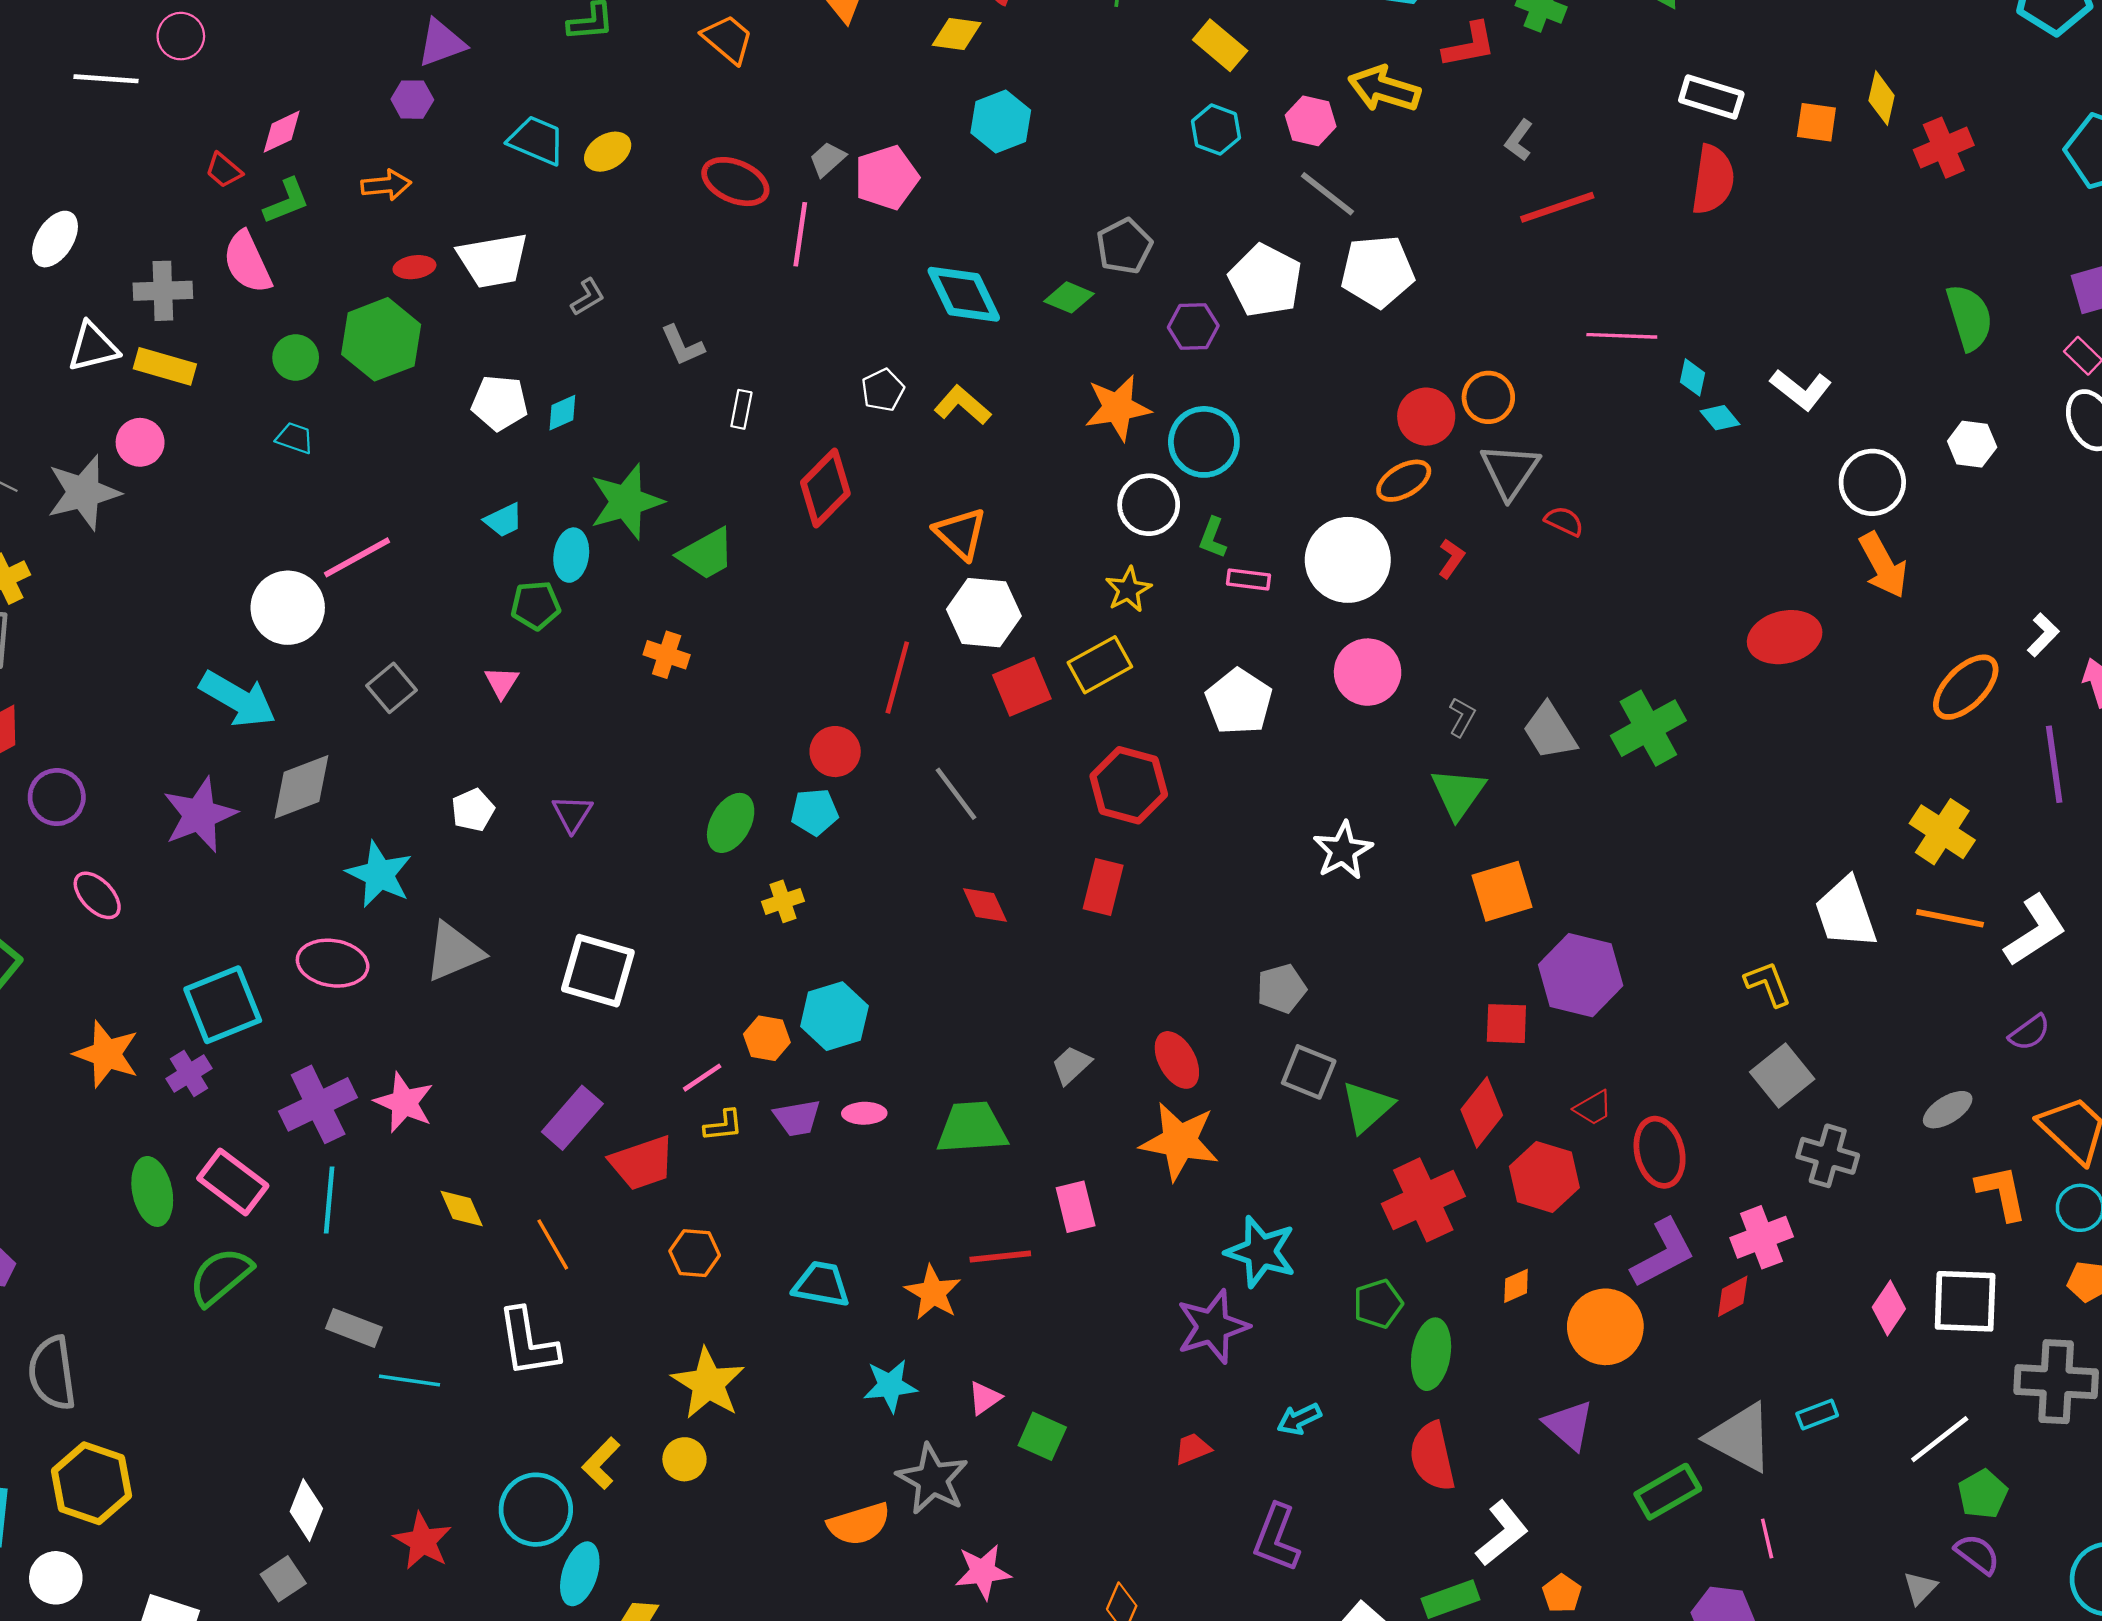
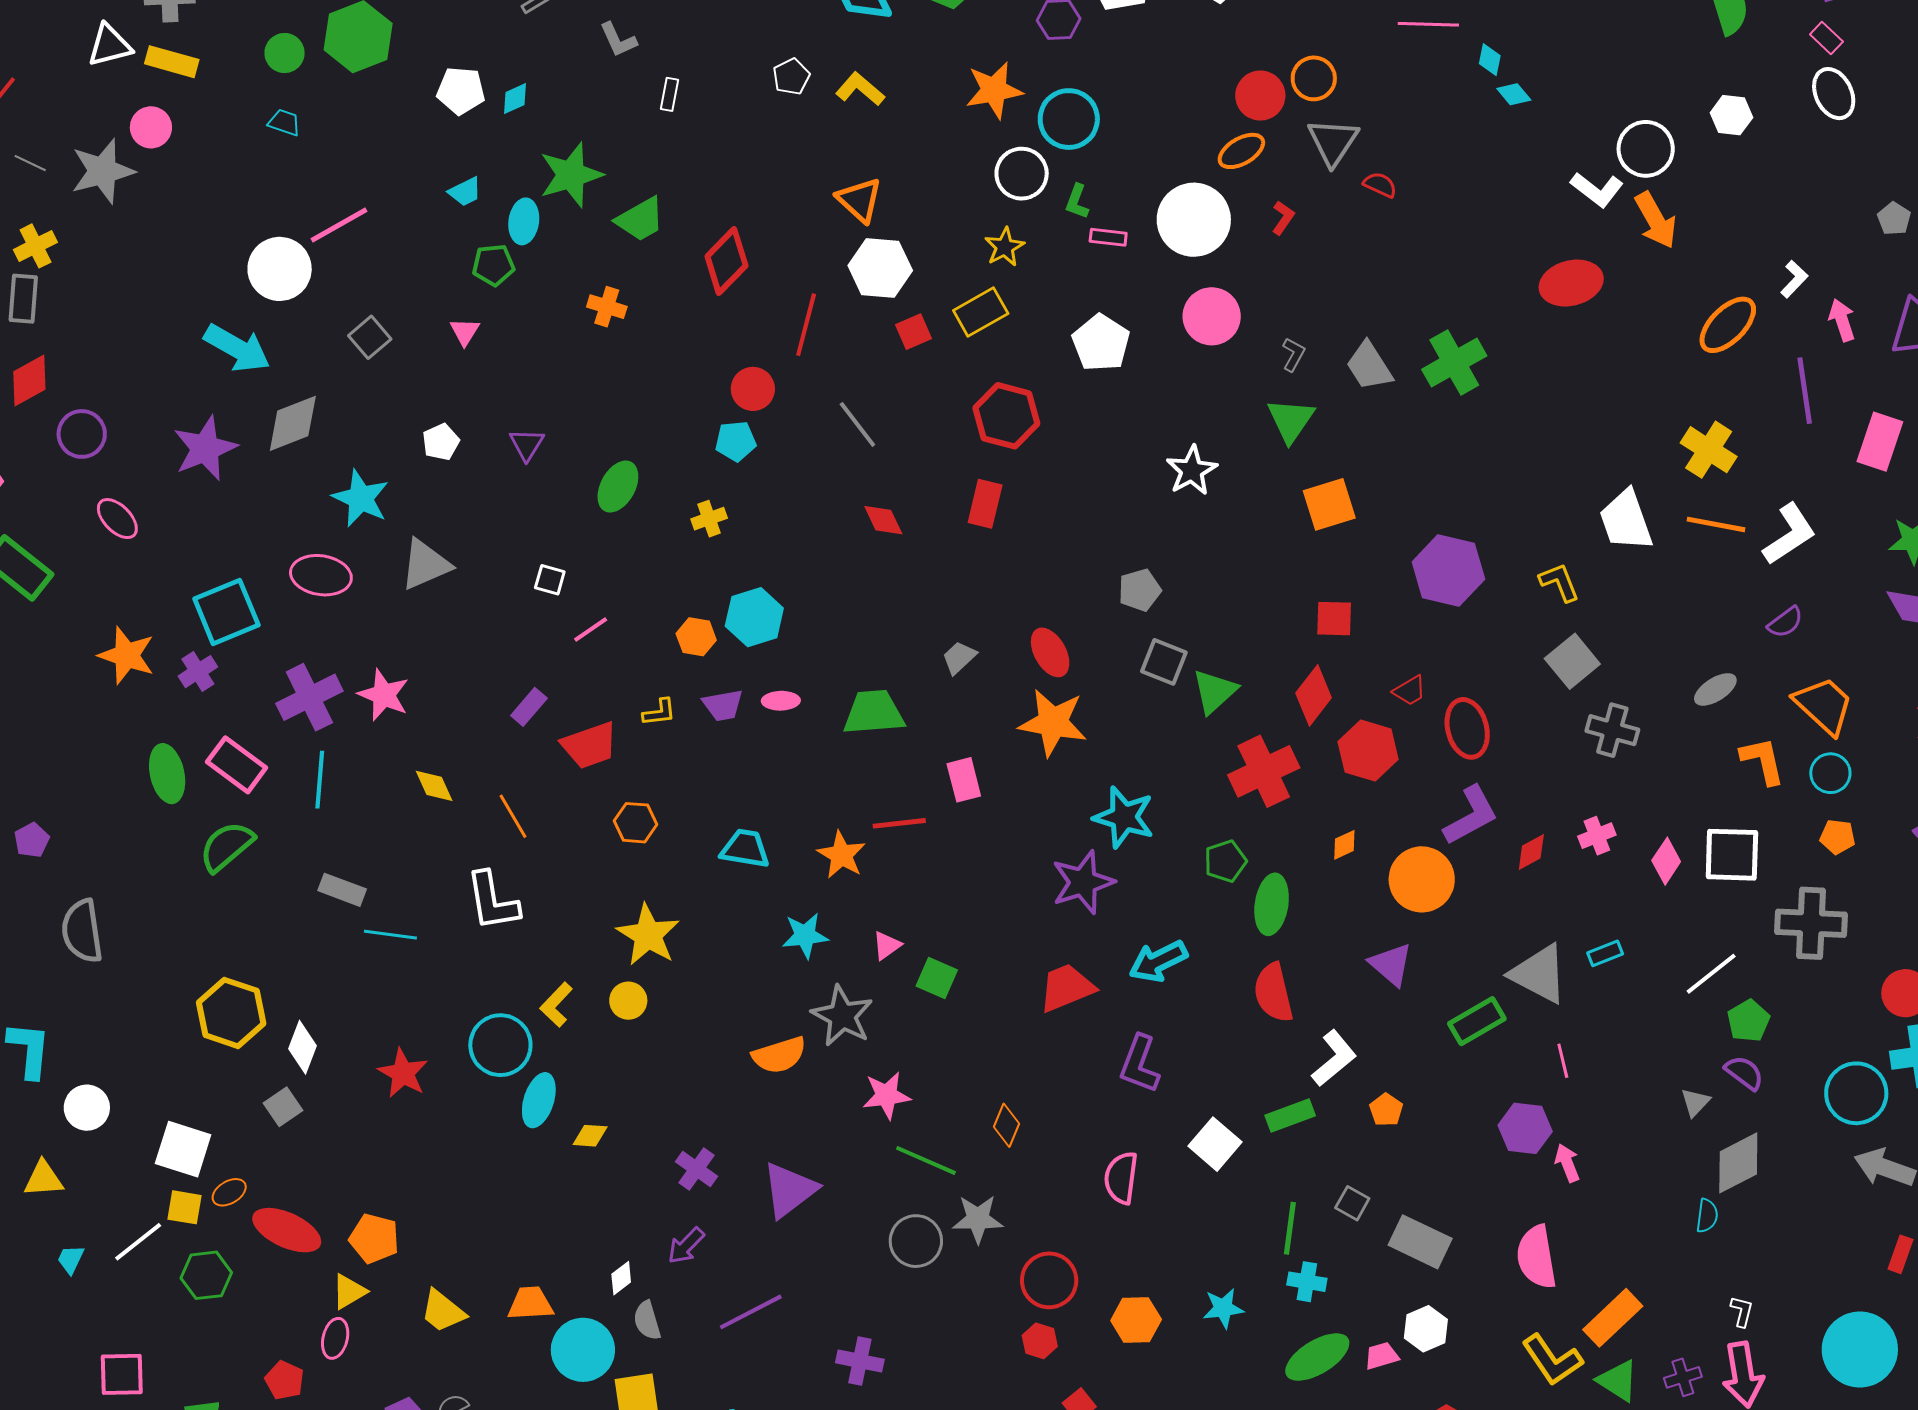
white L-shape: (1801, 390) -> (1597, 190), moved
red diamond: (825, 488) -> (726, 261), moved
red square: (1022, 687) -> (913, 332), size x0.7
green ellipse: (731, 823) -> (618, 487), moved
white square: (598, 971) -> (550, 580), size x0.5
purple hexagon: (1581, 975) -> (1448, 570), moved
pink line: (702, 1078) -> (591, 629), moved
purple rectangle: (572, 1118) -> (529, 707), size x0.7
pink cross: (1762, 1237) -> (1597, 836), moved, size x0.7
cyan arrow: (1299, 1419) -> (1158, 961), size x1.5
red trapezoid: (1193, 1449) -> (1067, 988), size x1.8
yellow hexagon: (92, 1483) -> (231, 1013), moved

